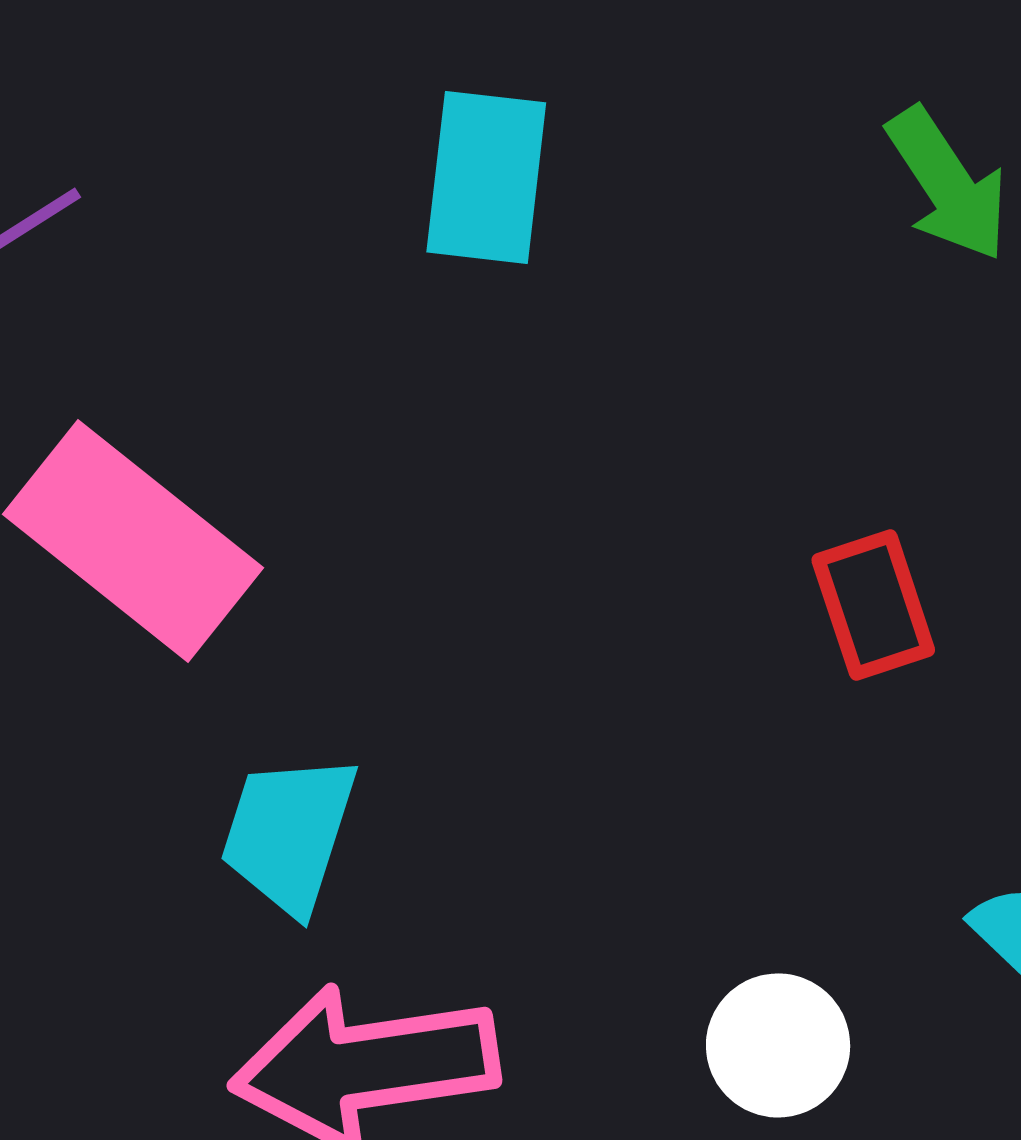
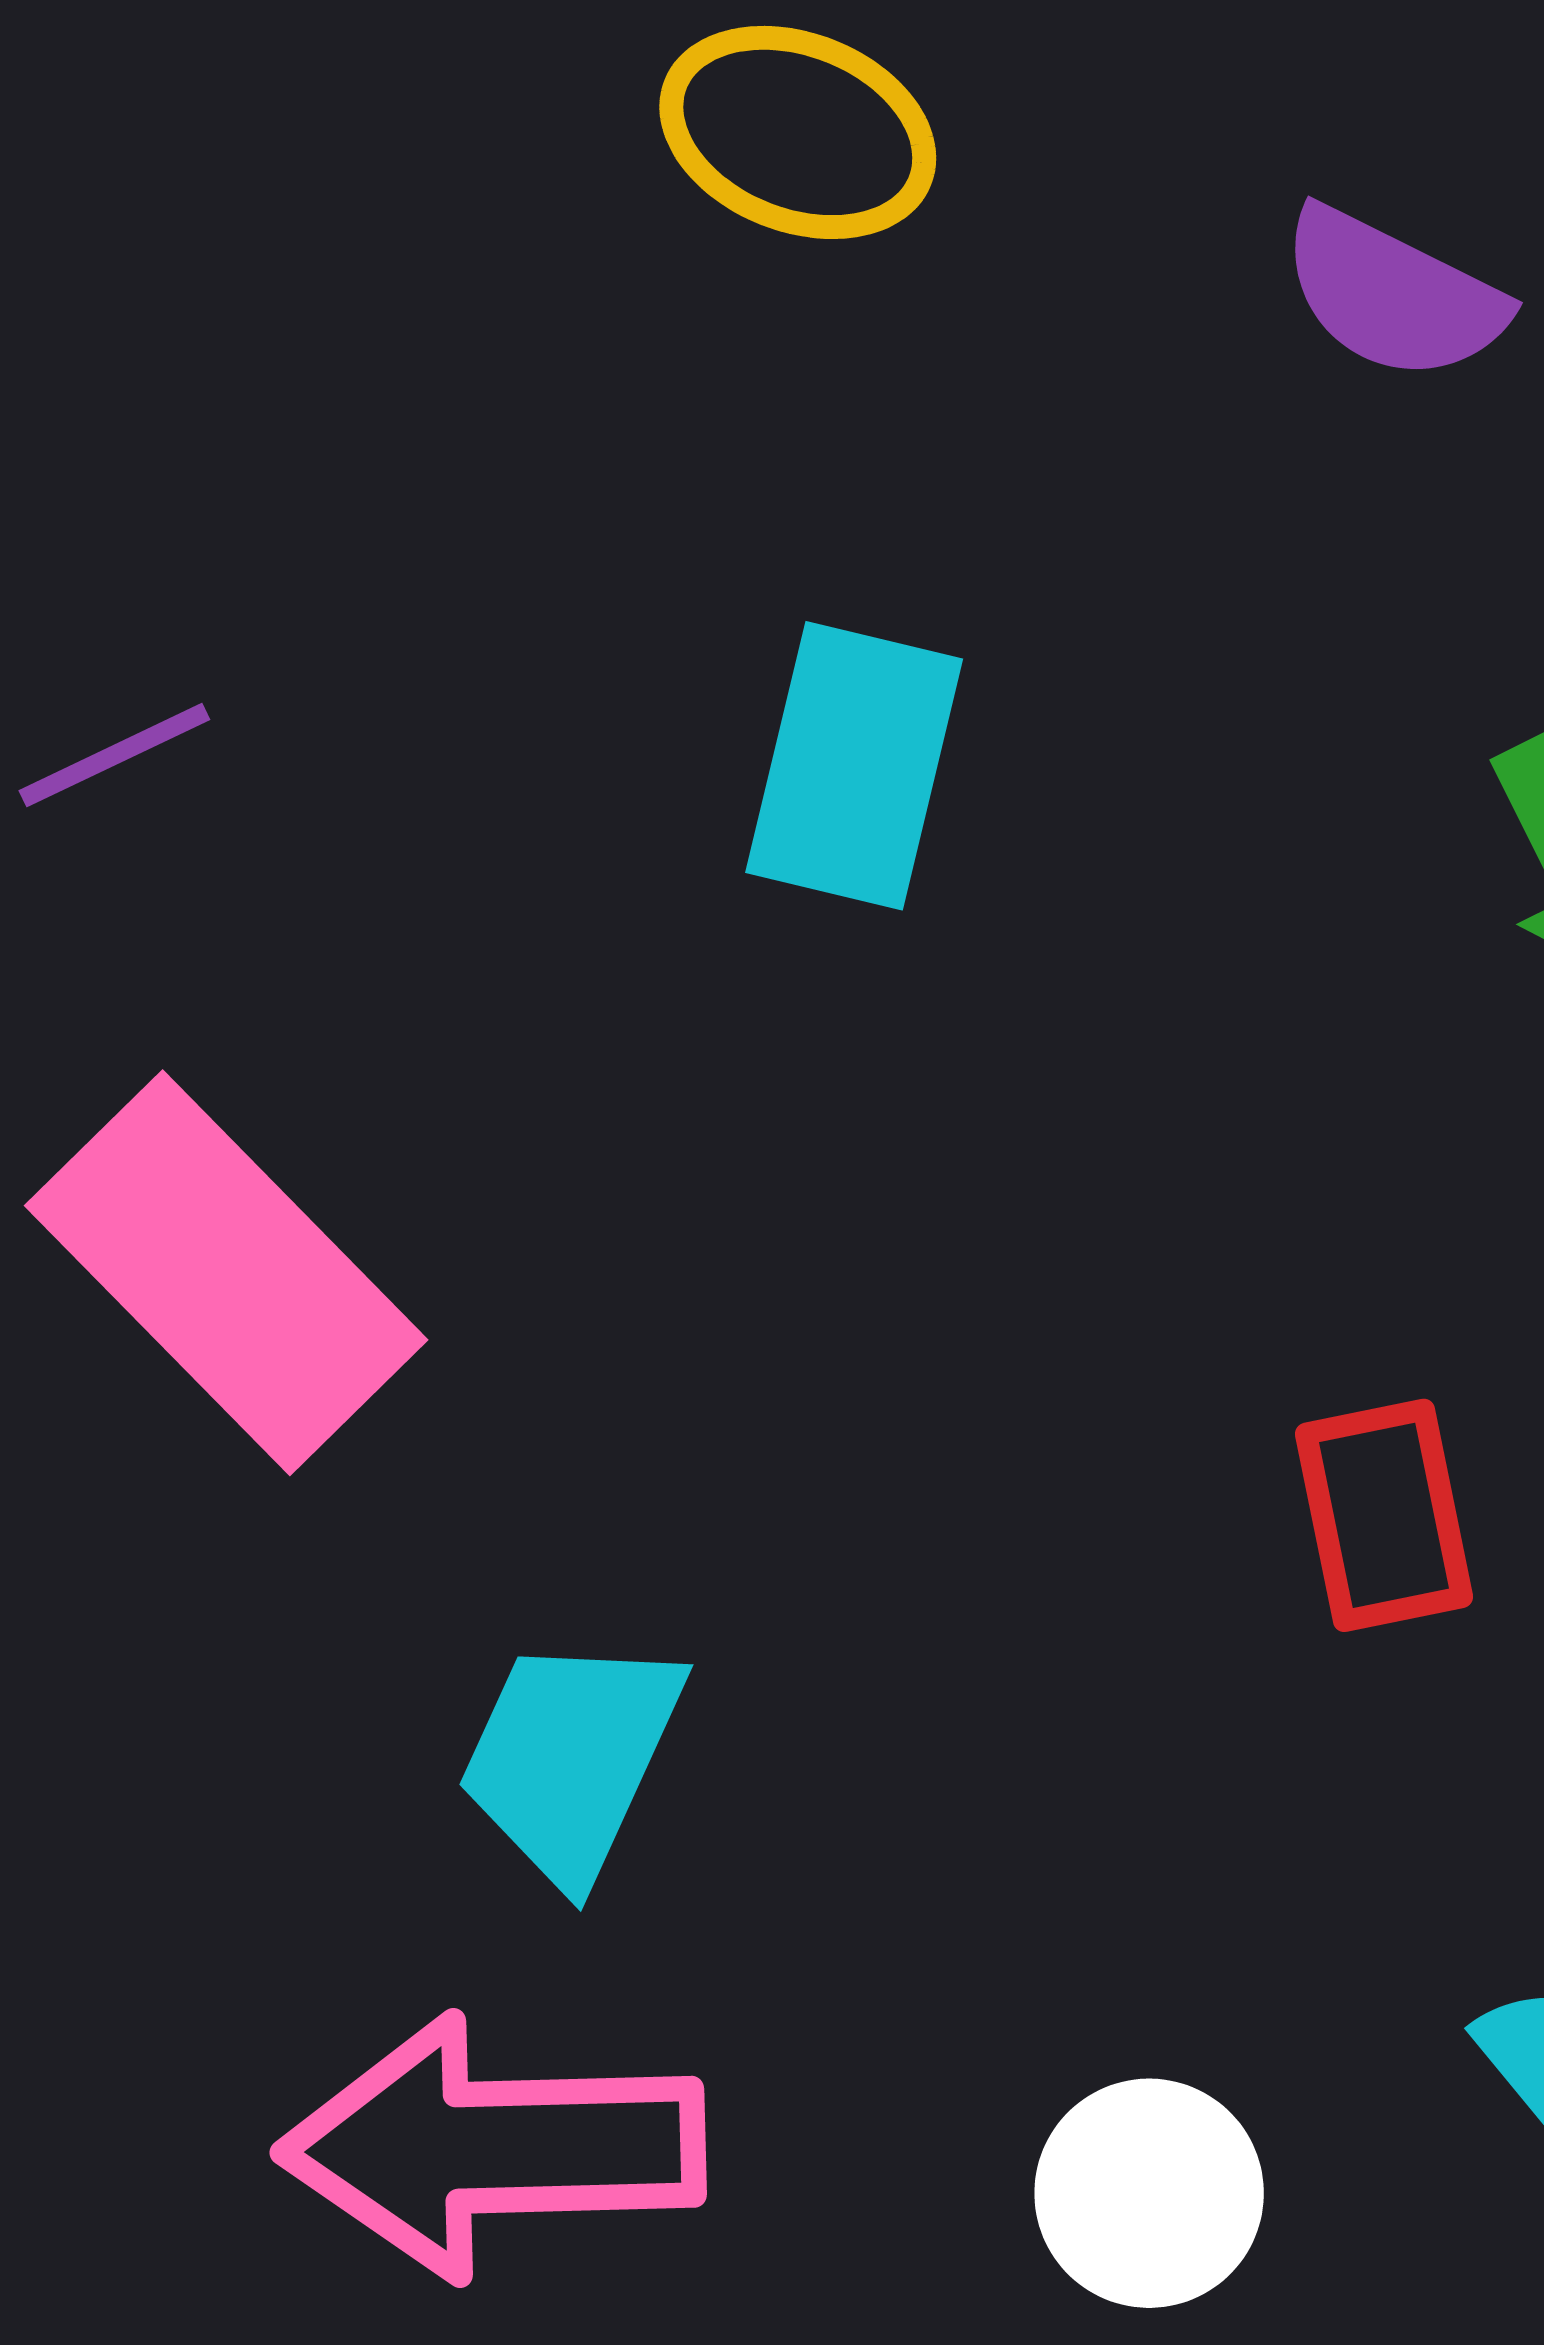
cyan trapezoid: (289, 834) -> (571, 1758), moved

